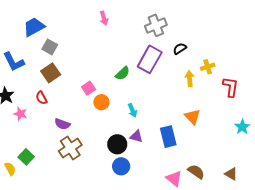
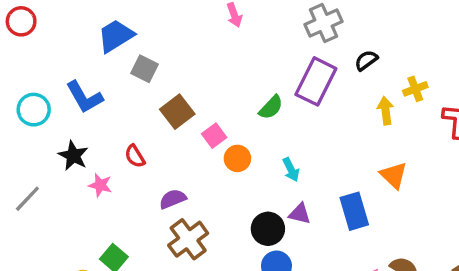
brown square: (51, 73) -> (177, 112), moved
purple semicircle: (62, 124) -> (173, 199), turned 140

